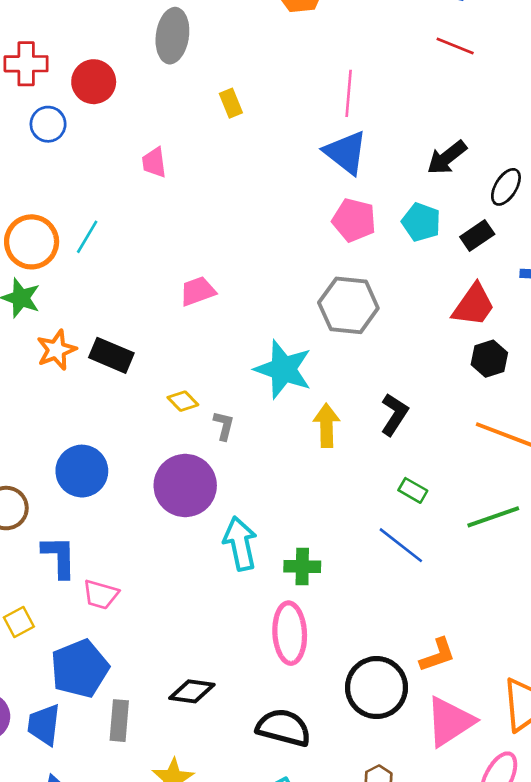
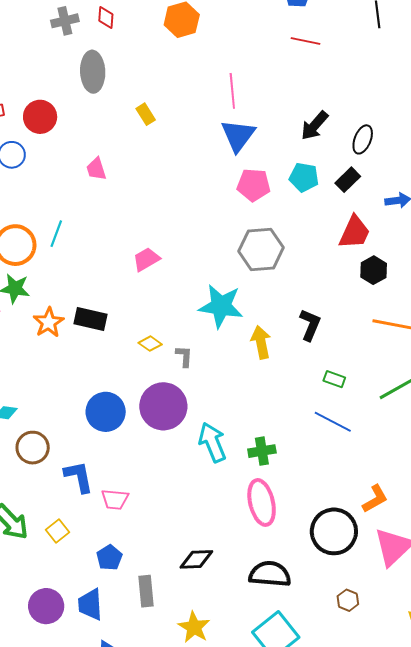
blue triangle: (346, 152) -> (238, 135), turned 39
blue circle: (82, 471) -> (106, 412), moved
blue pentagon: (80, 669) -> (109, 558), size x0.6

